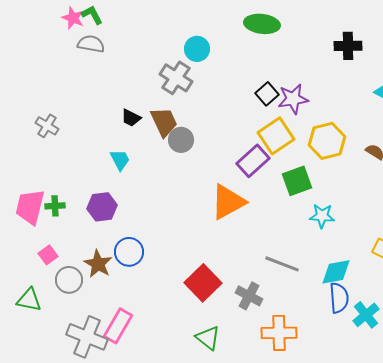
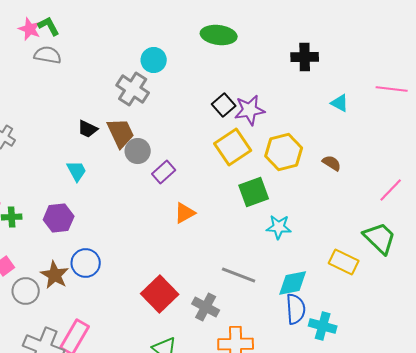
purple rectangle: (253, 161) -> (164, 172), moved, size x0.7
orange triangle: (228, 202) -> (185, 213), size x0.6
cyan cross: (366, 315) -> (323, 326), turned -36

